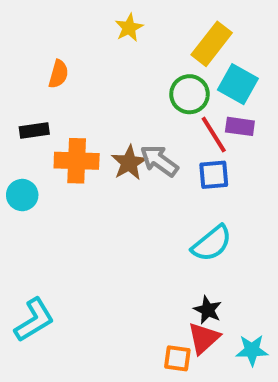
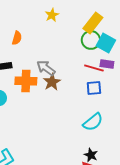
green circle: (190, 94) -> (91, 40), moved
red line: (214, 135) -> (94, 68), turned -42
gray arrow: (159, 161) -> (46, 68), moved

